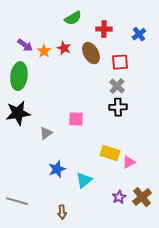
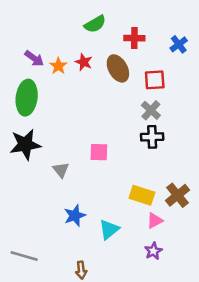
gray triangle: (46, 133) -> (61, 170), turned -32
pink triangle: (129, 162) -> (155, 221), moved
brown cross: (142, 197) -> (177, 195), moved

